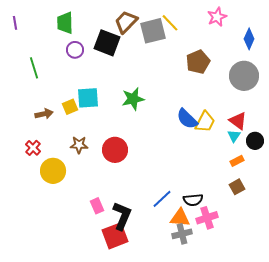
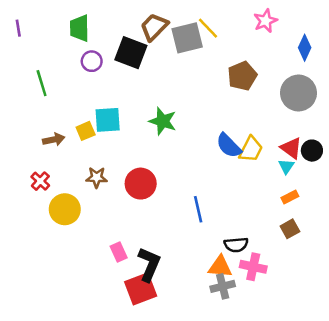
green star: (133, 99) -> (163, 121), turned 30
black circle: (255, 141) -> (312, 151), moved
blue line: (162, 199) -> (198, 209), moved, turned -60
pink cross: (207, 218) -> (253, 267), turned 30

